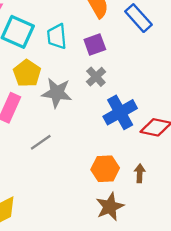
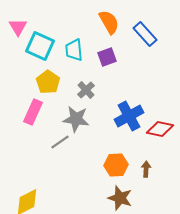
gray cross: (96, 77) -> (86, 90), moved
gray star: (57, 93) -> (76, 119), moved
brown star: (110, 207) -> (120, 198), turned -30

